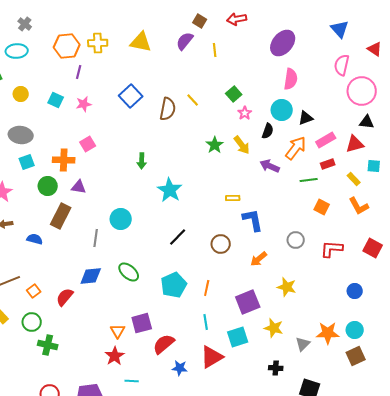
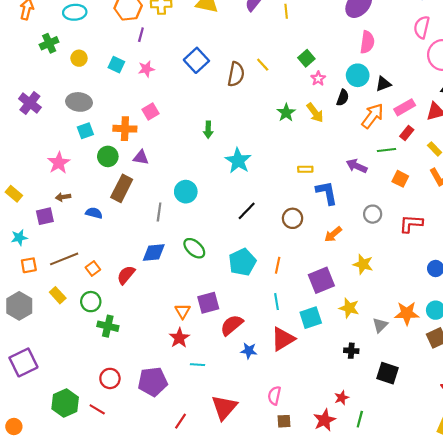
red rectangle: (328, 164) -> (407, 133), turned -32
purple arrow: (270, 166) -> (357, 166), moved

